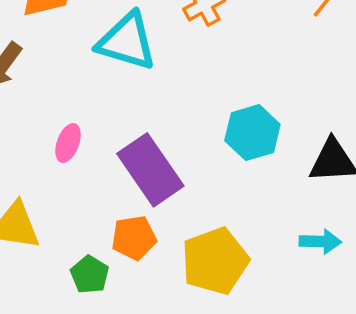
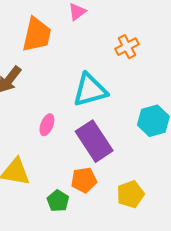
cyan triangle: (127, 41) -> (90, 90), moved, turned -33
yellow pentagon: (215, 261) -> (130, 194), size x0.7

